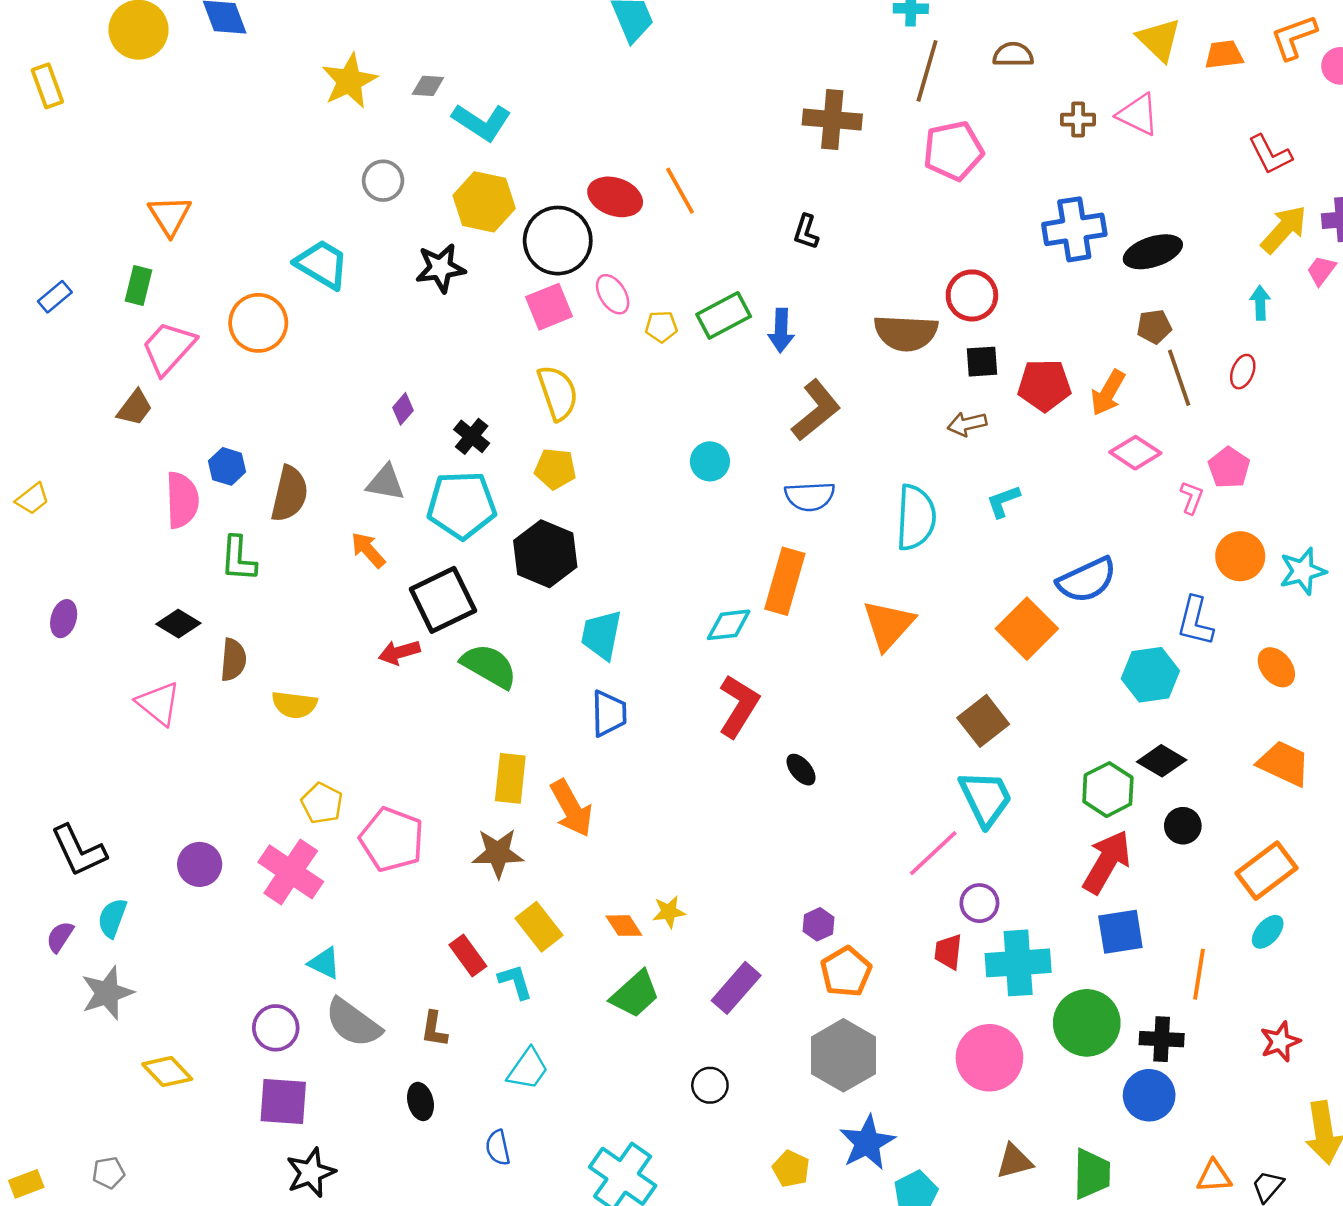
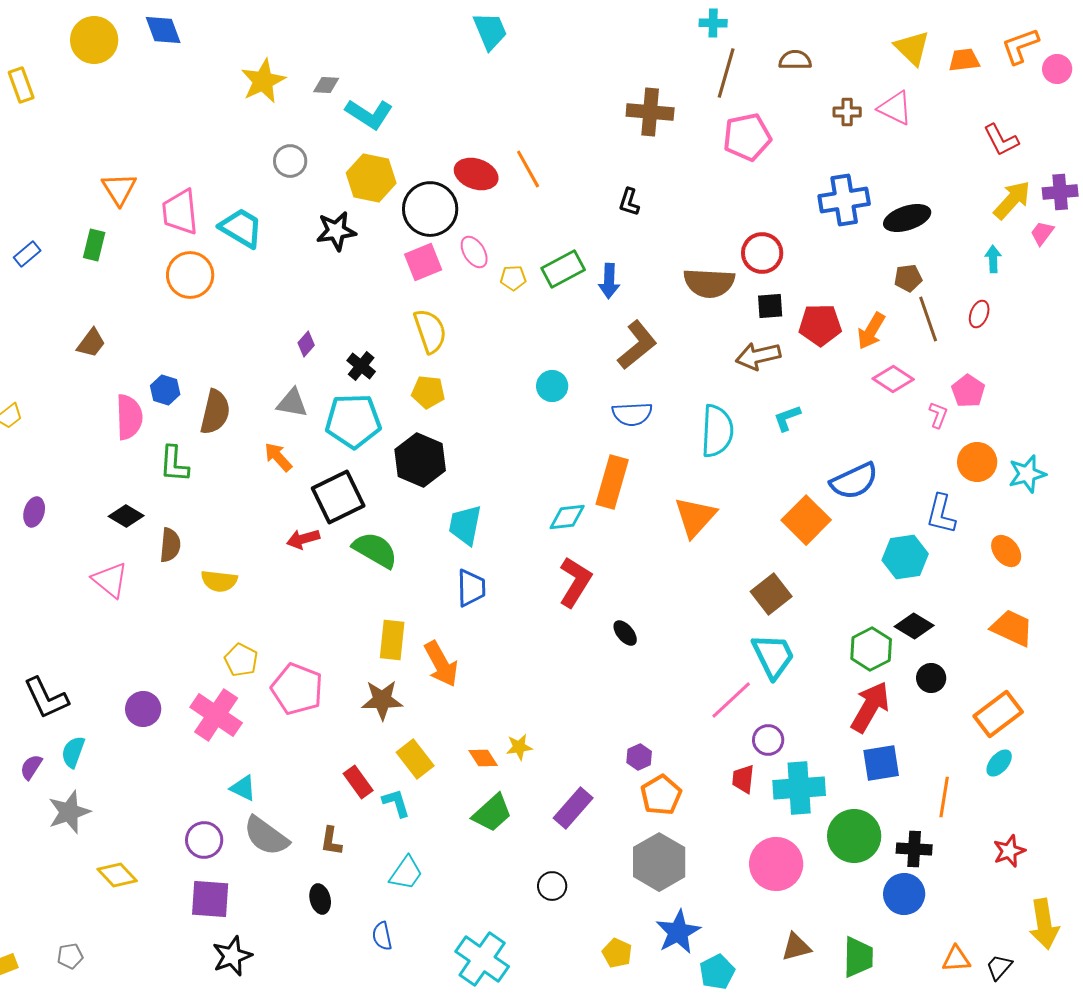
pink trapezoid: (168, 348) -> (180, 212), moved, turned -48
brown arrow: (967, 424) -> (758, 356), size x1.4

